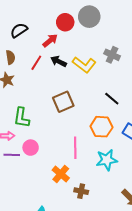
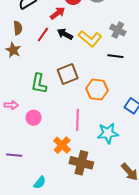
black line: (112, 99) -> (115, 56), moved, turned -35
green L-shape: (22, 118) -> (39, 84), moved
orange hexagon: (101, 127) -> (97, 89), moved
purple line: (12, 155) -> (14, 155), moved
brown cross: (81, 191) -> (81, 163), size x1.6

